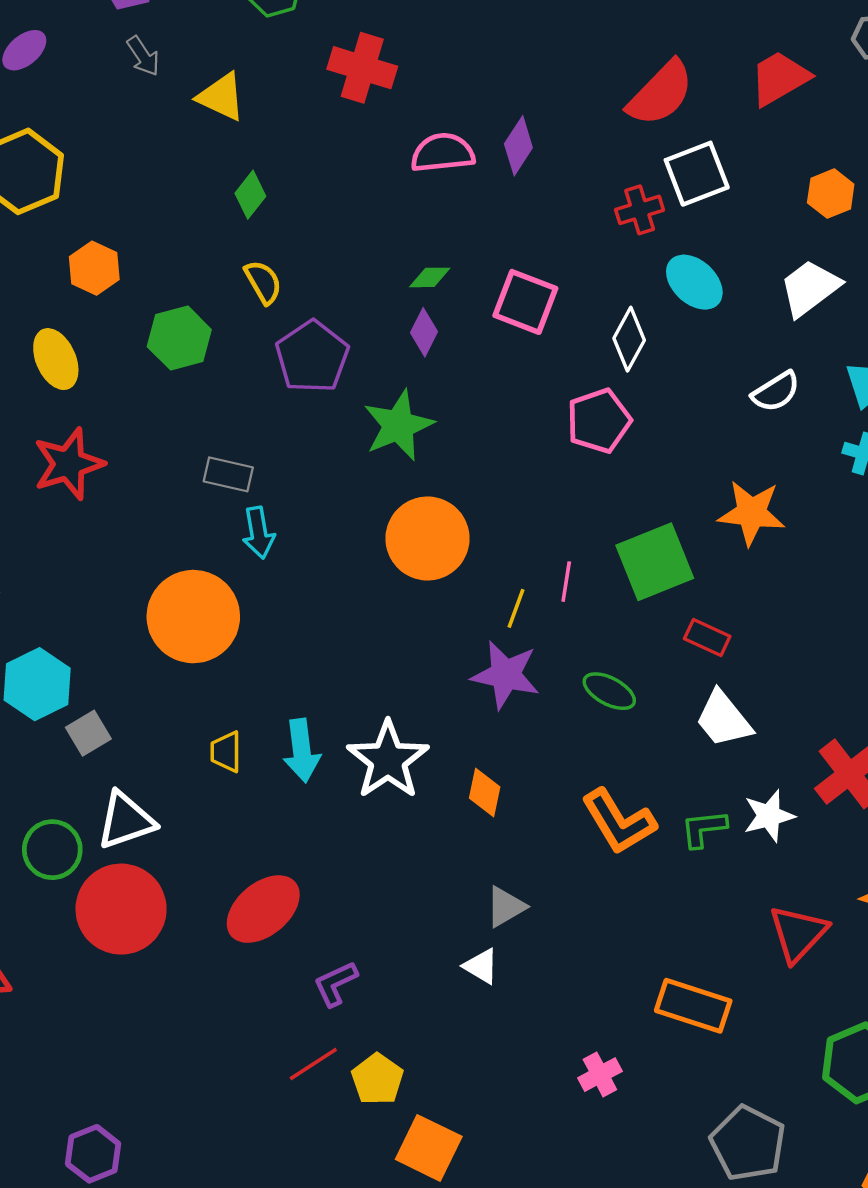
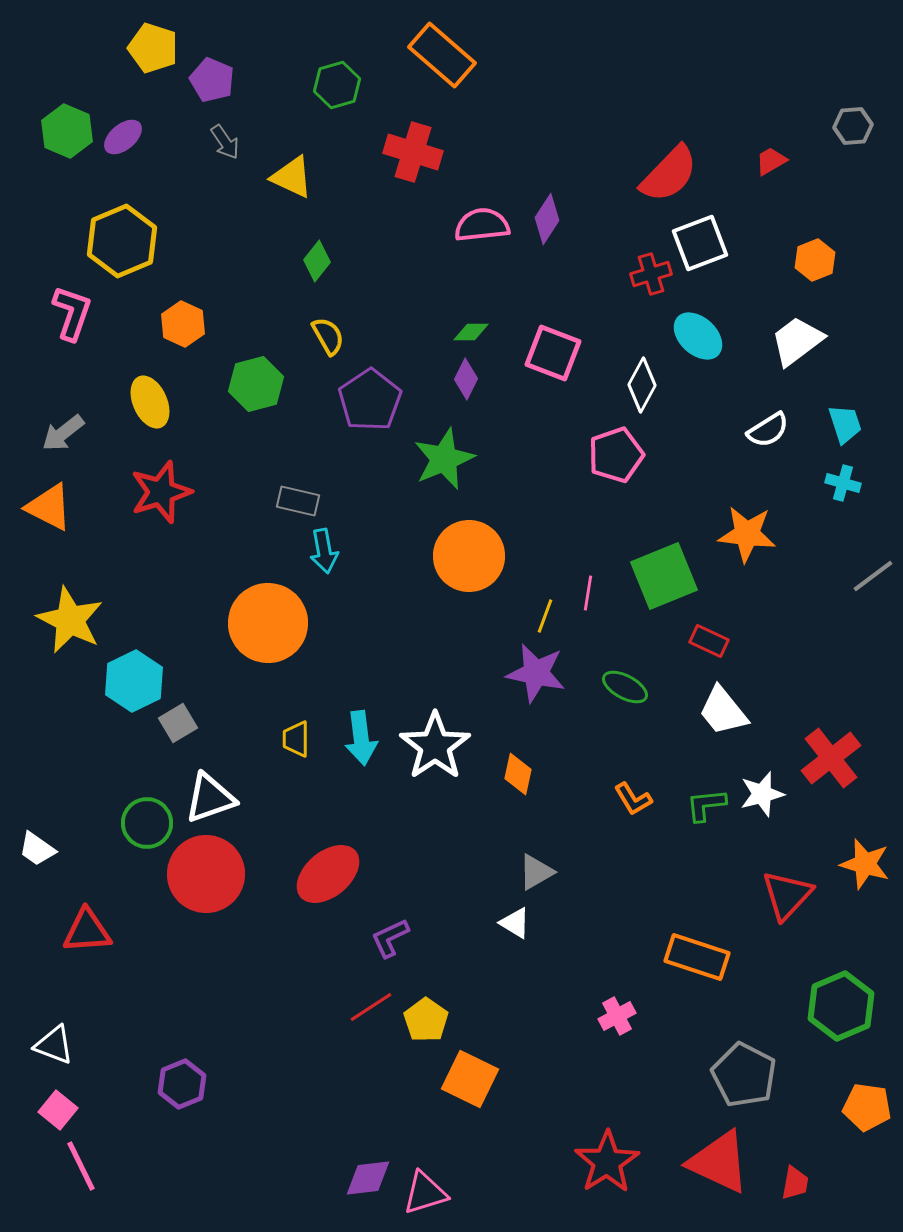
red trapezoid: (779, 78) -> (771, 161), size x0.6
orange L-shape: (619, 822) -> (633, 799), size x0.6

